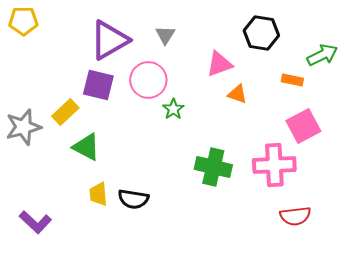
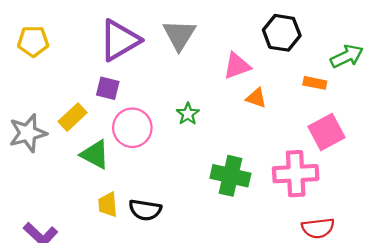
yellow pentagon: (23, 21) -> (33, 41), moved
gray triangle: (165, 35) -> (179, 35), size x1.6
pink circle: (148, 80) -> (132, 128), moved
purple square: (98, 85) -> (108, 88), size x0.7

